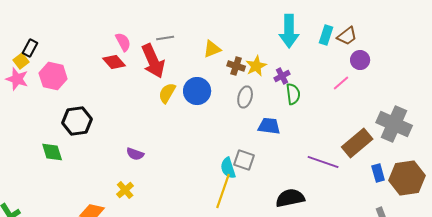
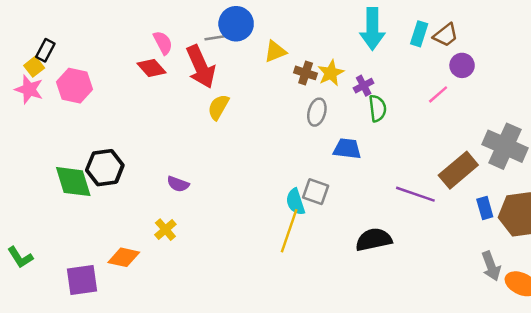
blue circle: (197, 91) -> (236, 24), moved
black hexagon: (77, 121) -> (105, 168), moved
green diamond: (52, 152) -> (73, 182), size x1.4

